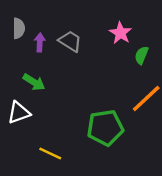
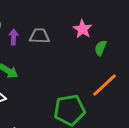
gray trapezoid: (70, 41) -> (40, 36), turned -30

